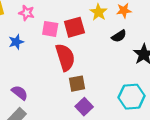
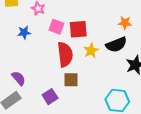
yellow star: (98, 12) -> (91, 51), moved
black semicircle: (119, 36) -> (116, 45), size x1.5
purple square: (84, 107) -> (50, 97), moved

